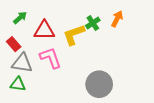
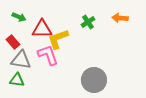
green arrow: (20, 18) -> (19, 17), turned 64
orange arrow: (117, 19) -> (120, 18), moved, turned -112
yellow L-shape: (74, 35) -> (58, 39), moved

